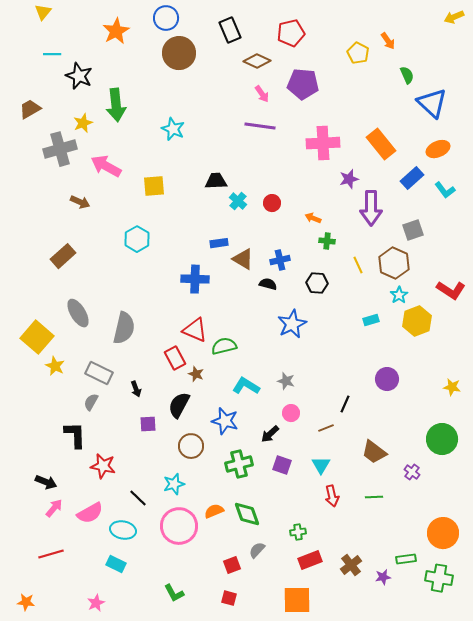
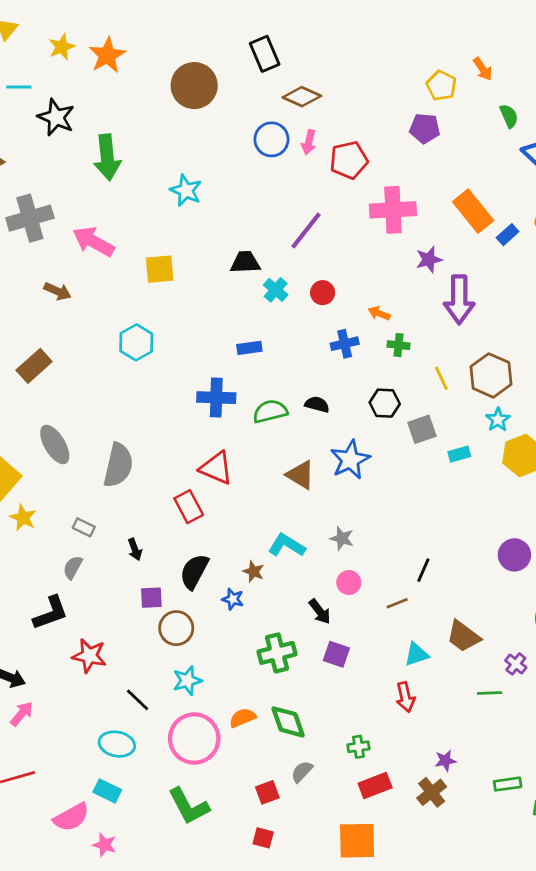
blue circle: (166, 18) -> (271, 139), moved
red pentagon: (291, 33) -> (349, 160), moved
purple pentagon: (303, 84) -> (425, 128), moved, size x0.7
pink arrow: (262, 94) -> (309, 142), turned 48
yellow star: (83, 123) -> (62, 47), moved
purple line: (260, 126) -> (306, 231), moved, turned -60
blue rectangle: (412, 178) -> (508, 235), moved, size x0.7
gray square: (413, 230) -> (422, 429), moved
brown triangle: (243, 259) -> (300, 475), moved
blue cross: (280, 260) -> (345, 344), moved
green semicircle: (224, 346) -> (270, 411), moved
gray rectangle: (99, 373) -> (84, 527), size x0.6
brown star: (196, 374) -> (254, 571), moved
purple circle: (387, 379) -> (514, 555), moved
blue star: (225, 421) -> (233, 599), moved, size x0.6
black arrow: (270, 434) -> (320, 612), turned -84
black L-shape: (75, 435) -> (51, 613), turned 72
brown circle: (191, 446) -> (176, 628), moved
cyan triangle: (321, 465) -> (416, 654), moved, turned 42
green line: (374, 497) -> (490, 693), moved
pink semicircle: (90, 513) -> (71, 817), moved
purple star: (383, 577) -> (445, 761), moved
green L-shape: (174, 593) -> (189, 806), moved, size x1.5
pink star: (96, 603) -> (104, 845), moved, turned -30

